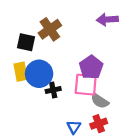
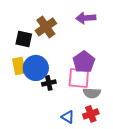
purple arrow: (107, 20) -> (86, 18), moved
gray semicircle: (100, 101) -> (92, 93), turned -30
blue triangle: (74, 127) -> (68, 117), turned -32

